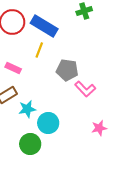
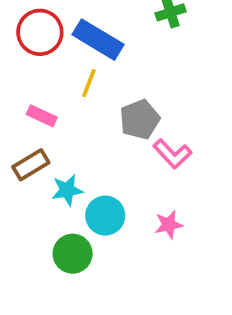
gray pentagon: (67, 70) -> (140, 119), turned -30
pink star: (99, 128) -> (169, 225), moved

